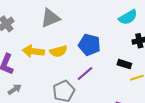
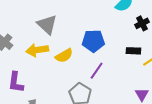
gray triangle: (50, 18) -> (47, 25), turned -40
yellow arrow: (33, 51) -> (37, 50), moved

